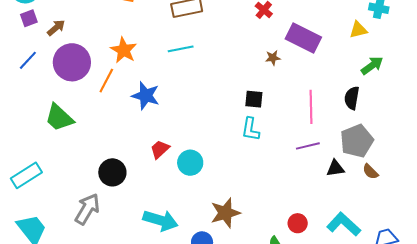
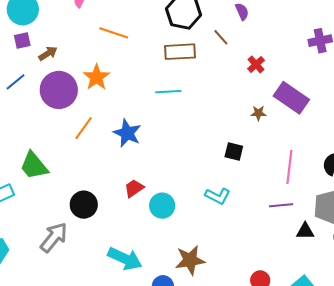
orange star: (124, 50) -> (96, 77), moved
orange line: (106, 81) -> (84, 128), moved
green trapezoid: (59, 118) -> (34, 166), moved
cyan L-shape: (250, 129) -> (218, 196), moved, turned -80

